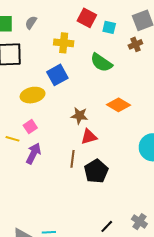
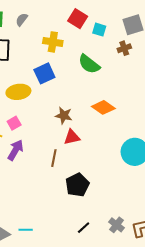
black pentagon: (96, 171) -> (77, 185), moved

